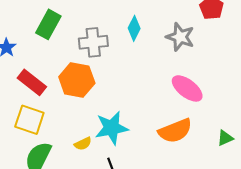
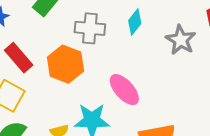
pink ellipse: (187, 88) -> (124, 90), moved

